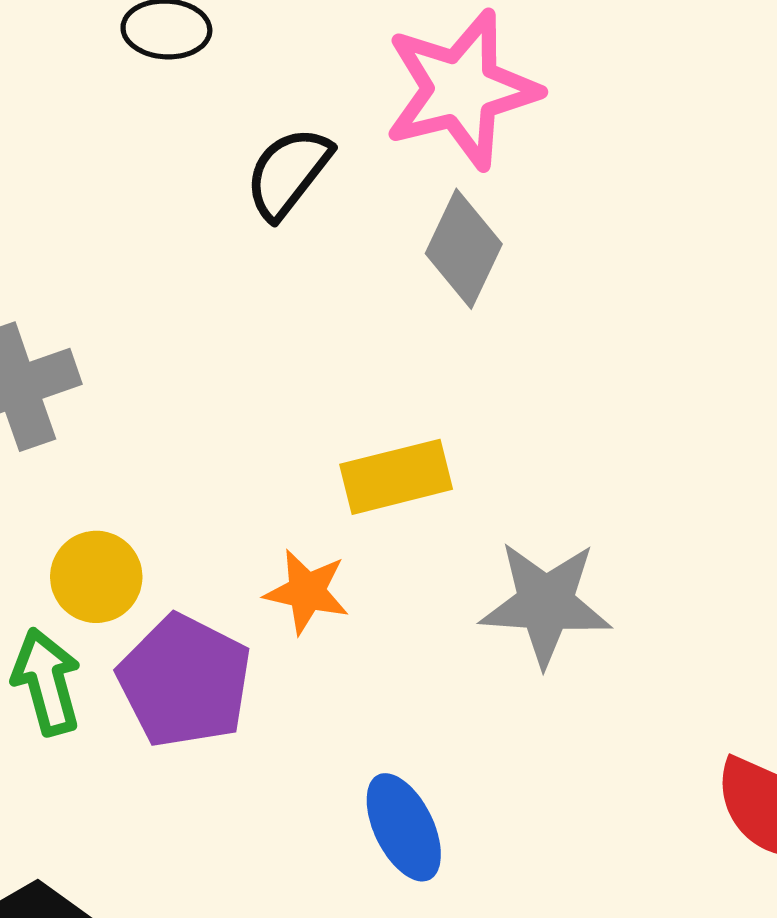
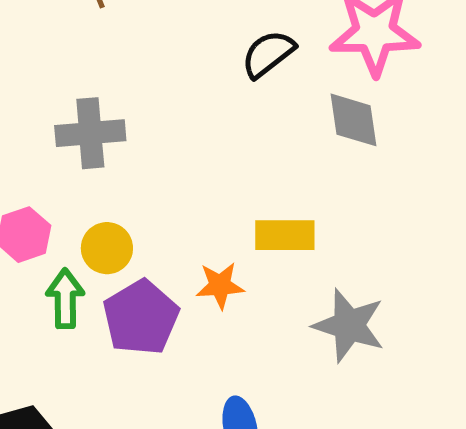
gray diamond: (464, 249) -> (354, 120), turned -48
orange star: (307, 592) -> (220, 286), turned -30

